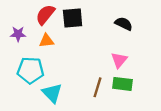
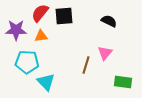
purple star: (18, 34) -> (16, 30), size x1.5
green rectangle: (123, 84) -> (123, 82), moved
brown line: (98, 87) -> (86, 65), moved

